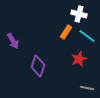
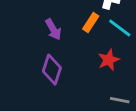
purple arrow: (13, 41) -> (53, 29), moved

